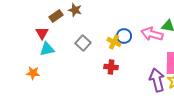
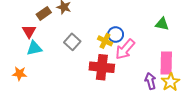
pink arrow: (152, 34) -> (125, 49), moved, turned -65
red cross: (111, 67) -> (102, 67), size x1.6
purple arrow: (157, 80) -> (150, 81), size x0.7

